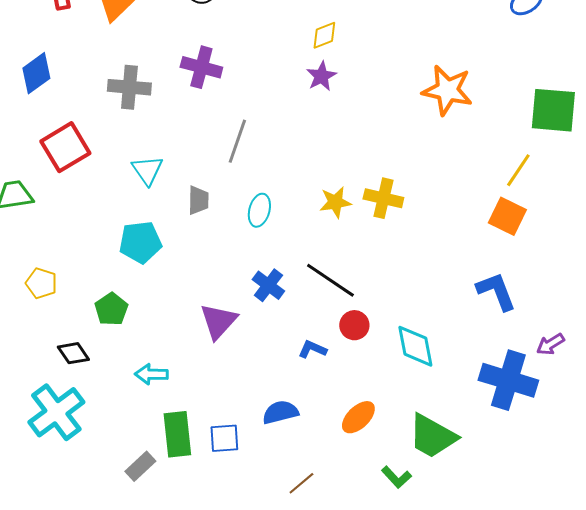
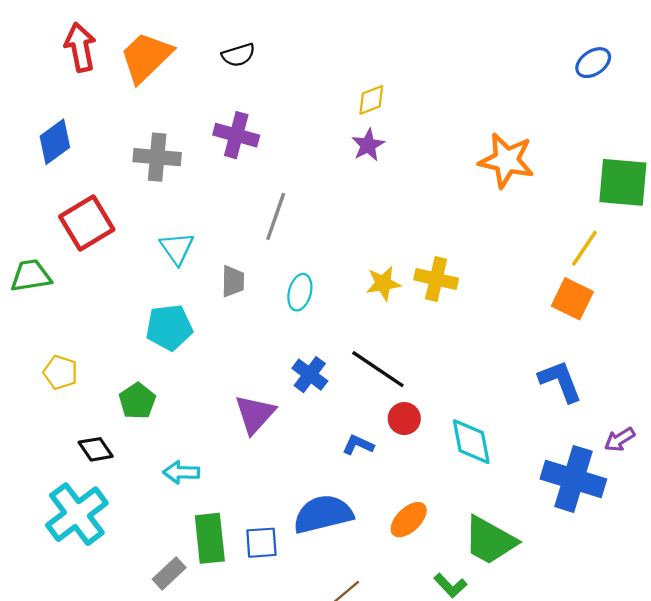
blue semicircle: (280, 412) -> (323, 514), size x1.5

